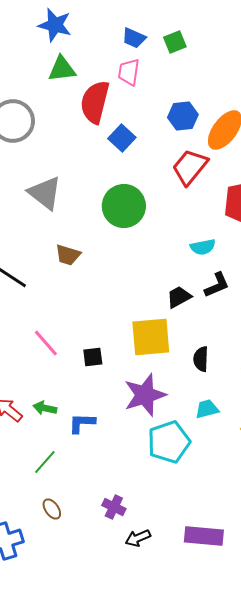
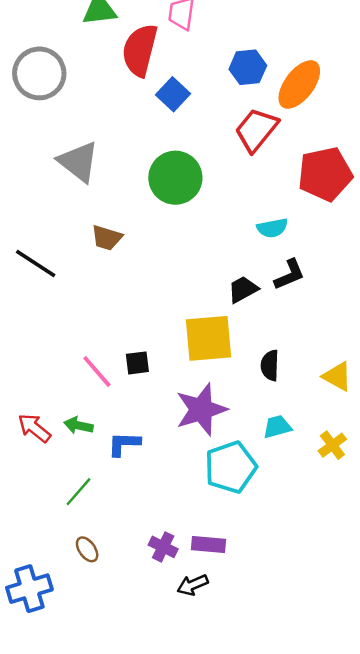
pink line: (46, 343) -> (97, 372), moved
purple rectangle: (204, 536) -> (209, 544), moved, size x0.7

